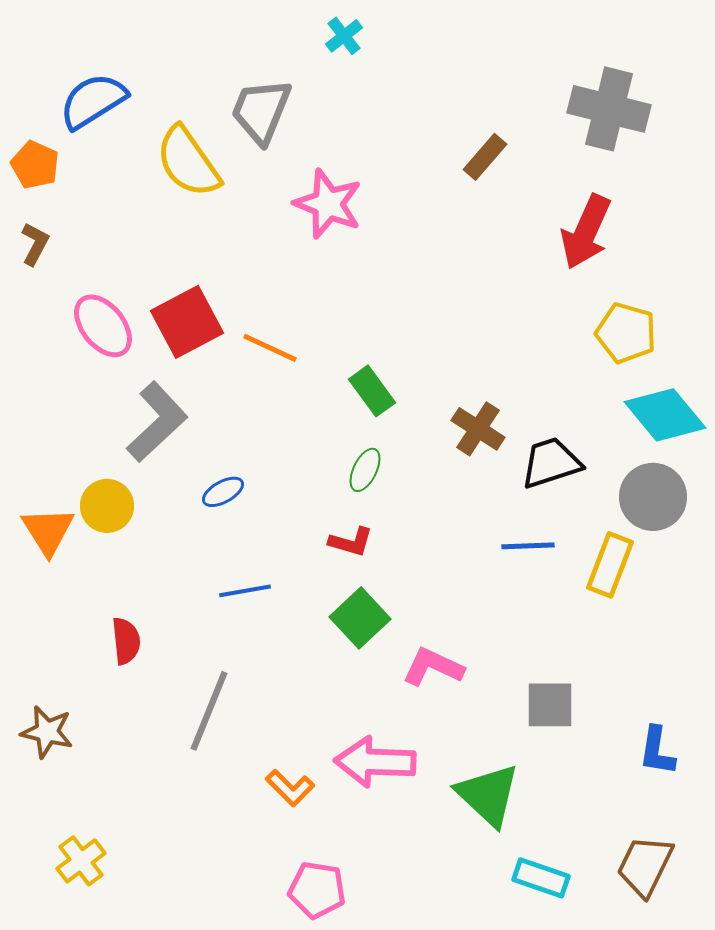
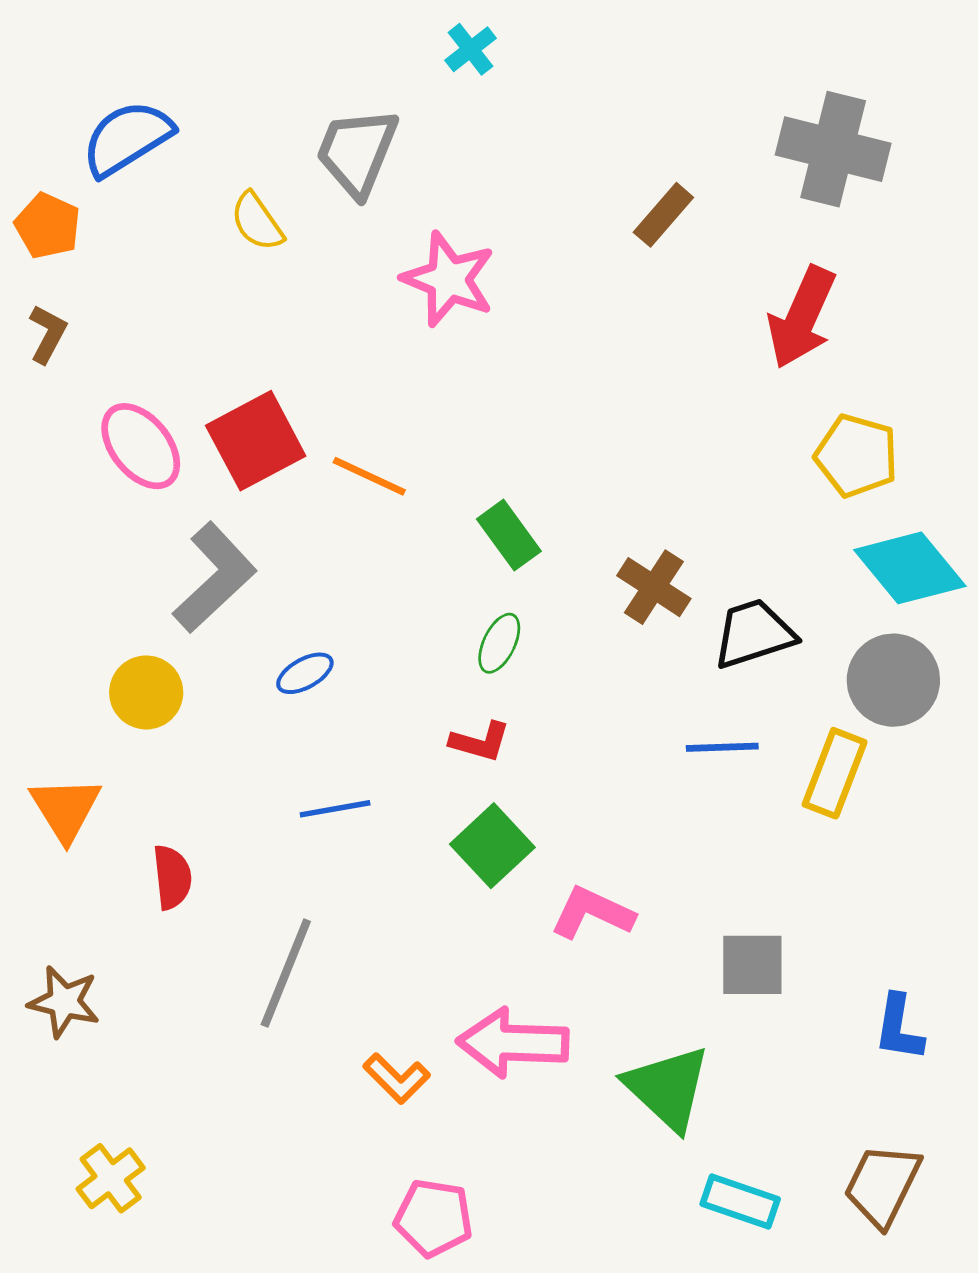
yellow semicircle: (188, 162) -> (257, 222), size x0.6
orange triangle: (48, 531) -> (65, 809), moved

